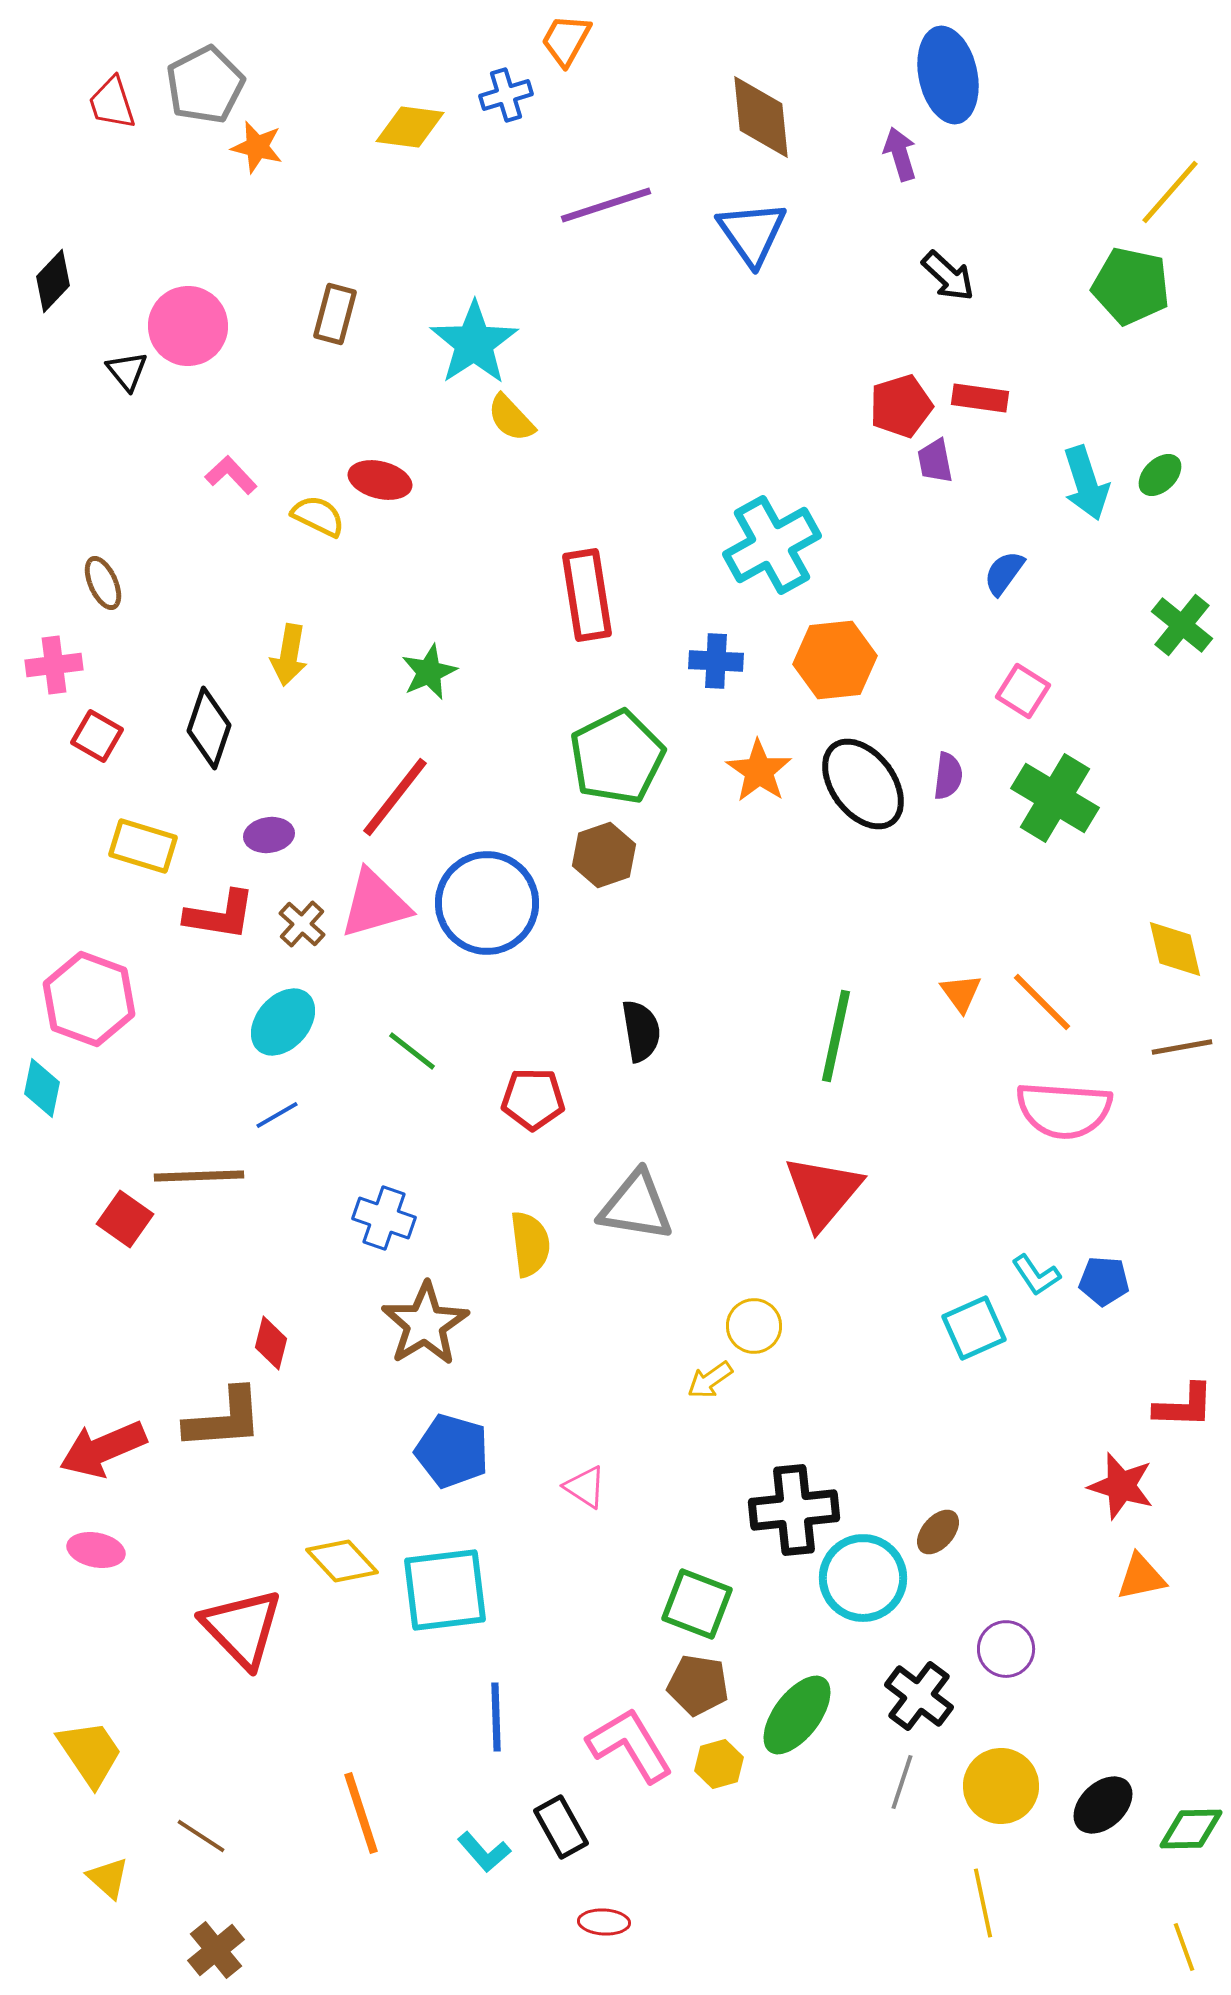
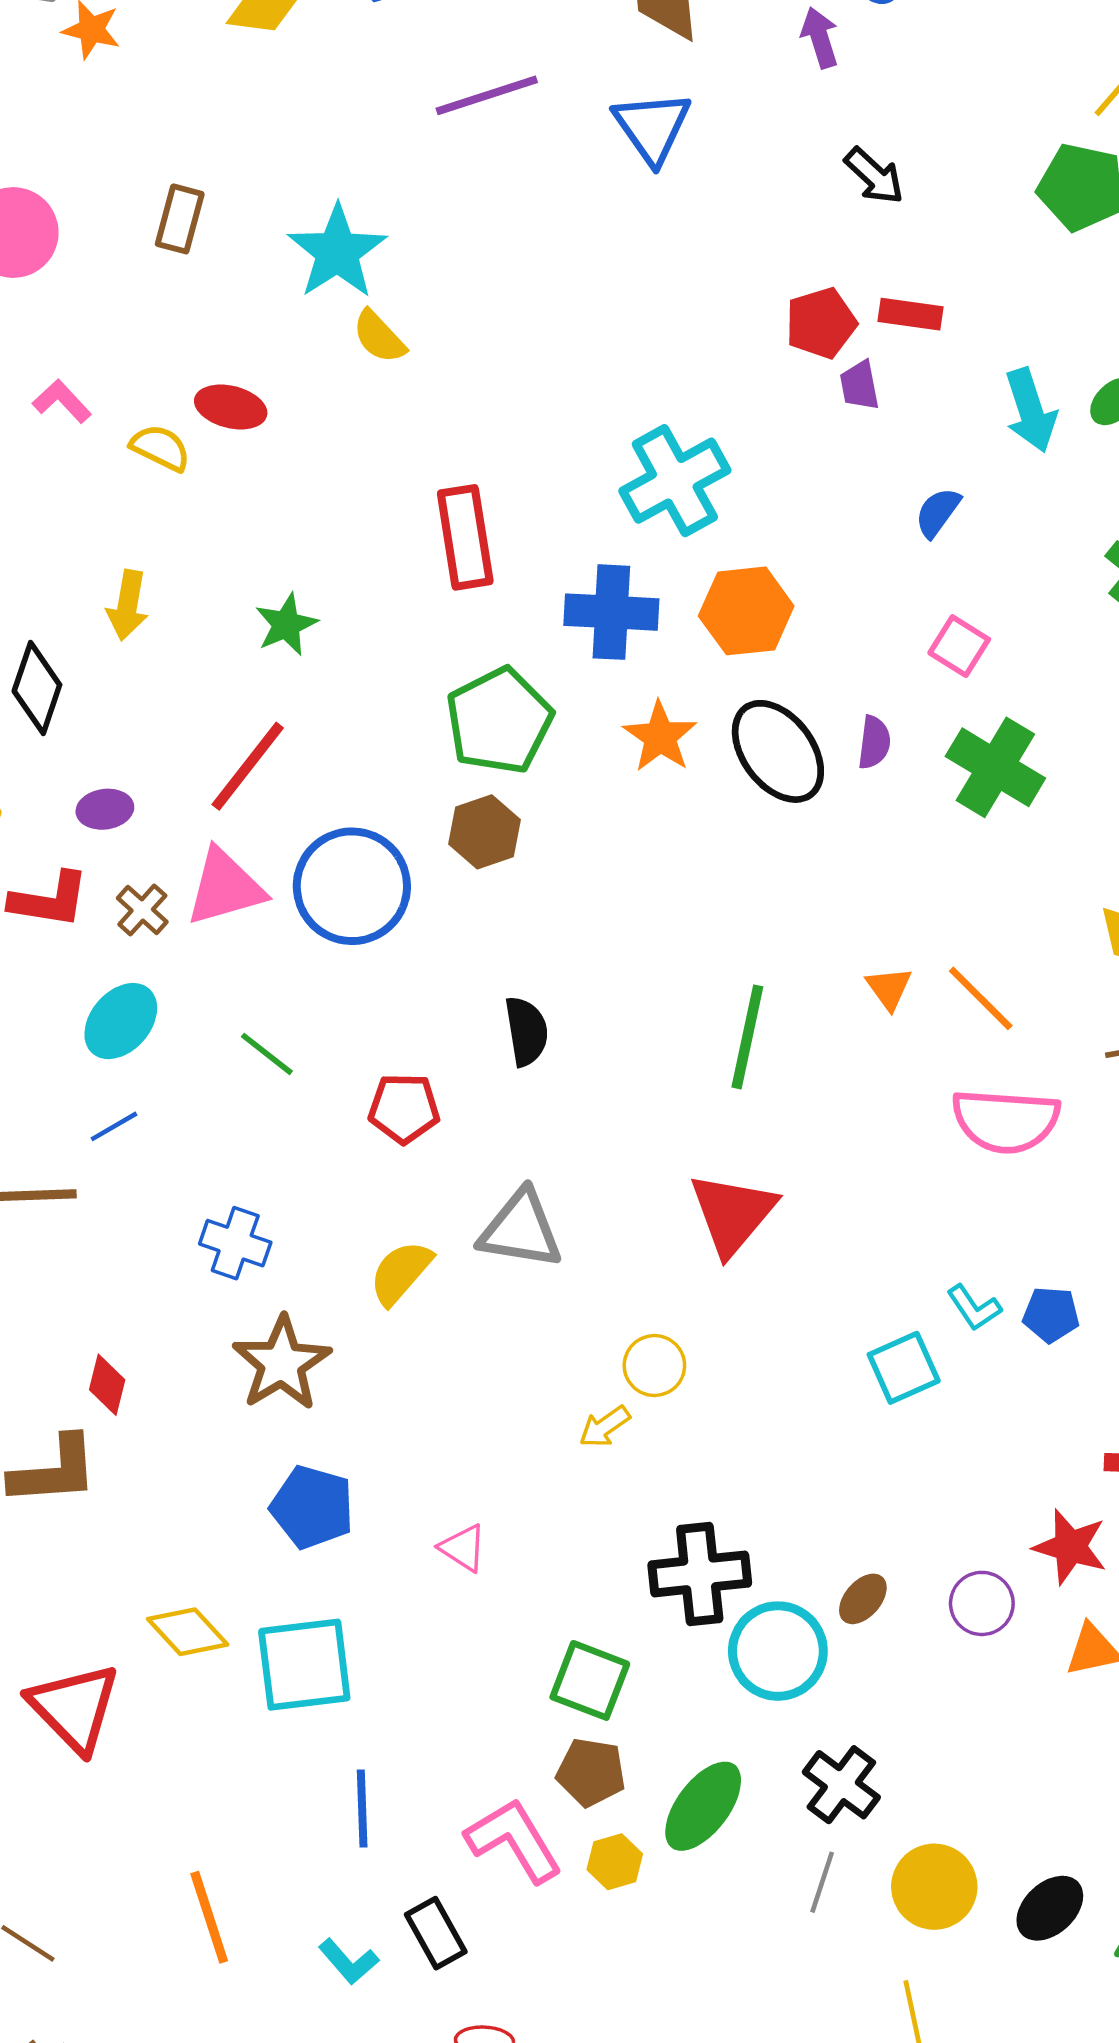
blue cross: (716, 661) -> (611, 612), size x1.5
yellow semicircle: (530, 1244) -> (401, 1273), turned -132
purple circle: (1006, 1649) -> (982, 1603), moved

